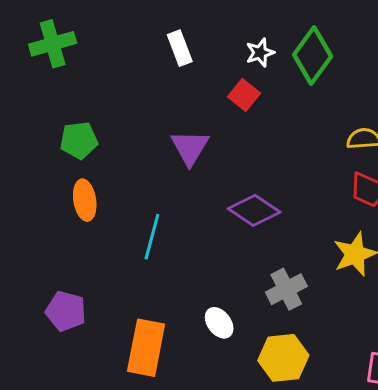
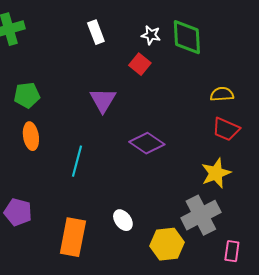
white star: (260, 53) -> (151, 35), turned 30
green diamond: (313, 56) -> (187, 37), turned -39
gray cross: (286, 289) -> (201, 215), moved, size x1.4

